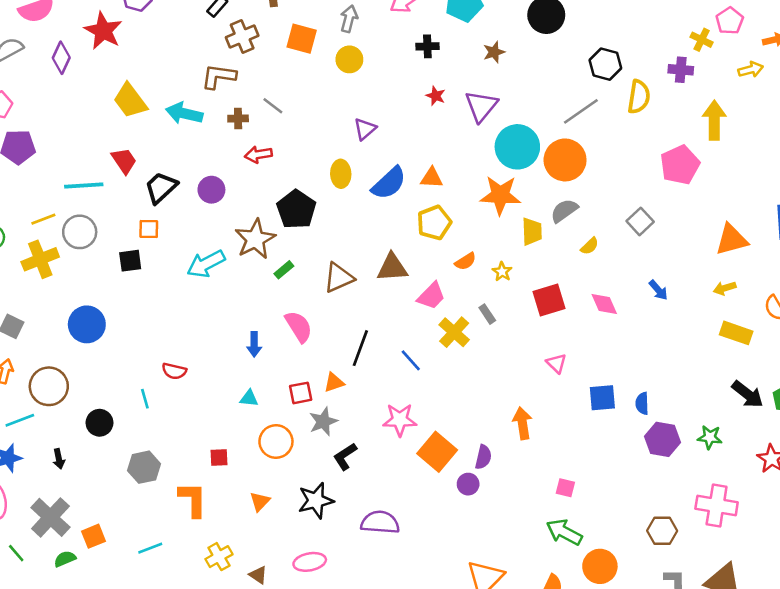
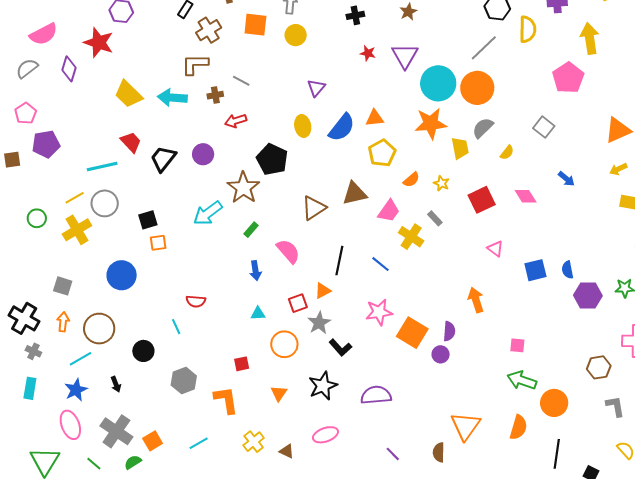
orange square: (149, 229) -> (158, 243), moved
green rectangle: (284, 270) -> (251, 230), moved
black L-shape: (345, 456) -> (340, 348), turned -90

